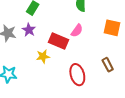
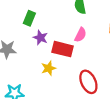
purple star: (29, 30) -> (40, 38), moved

